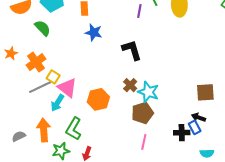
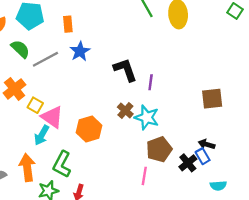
purple line: (139, 11) -> (151, 82), moved
blue star: (94, 32) -> (80, 51), turned 30
gray line: (40, 87) -> (45, 59), moved
brown square: (205, 92) -> (212, 99), moved
brown pentagon: (142, 113) -> (159, 149), moved
black cross: (182, 133) -> (188, 163), turned -35

